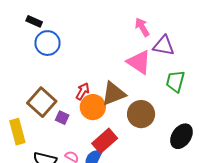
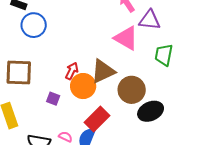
brown square: (42, 102) -> (19, 73), moved, turned -36
black ellipse: (181, 136) -> (151, 111), moved, turned 35

